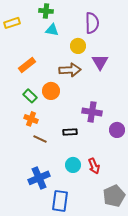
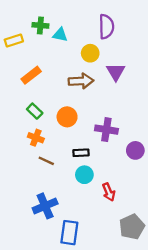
green cross: (46, 11) -> (40, 25), moved
yellow rectangle: (12, 23) -> (14, 40), moved
orange circle: (51, 91) -> (67, 117), moved
cyan circle: (73, 165) -> (84, 175), moved

